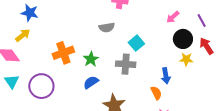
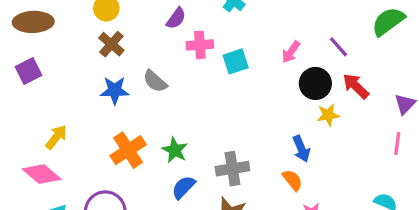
blue star: (30, 13) -> (115, 90), moved
gray semicircle: (107, 27) -> (155, 81), moved, turned 63
cyan square: (136, 43) -> (236, 61), moved, turned 35
gray cross: (126, 64) -> (232, 169), moved

